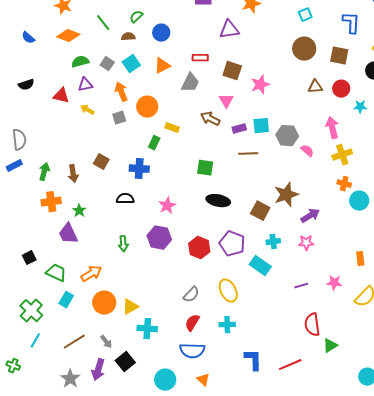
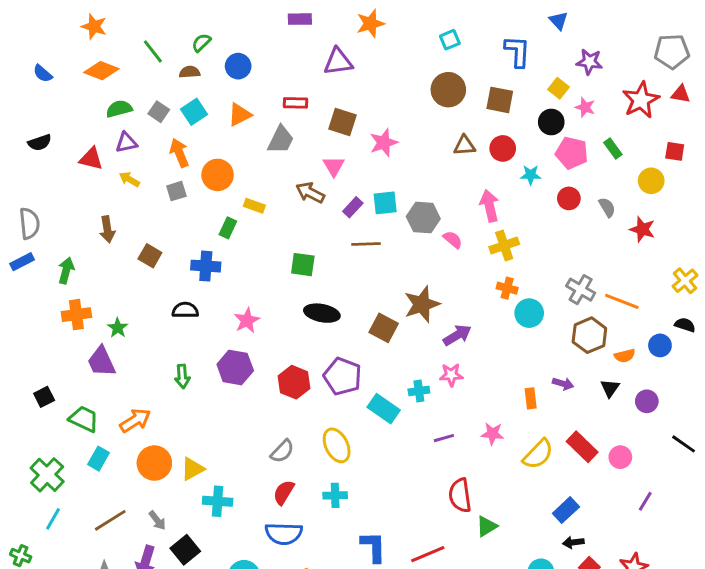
purple rectangle: (239, 129) -> (353, 207), turned -32
brown arrow: (73, 174) -> (107, 229), moved
cyan cross: (273, 242) -> (419, 391), moved

